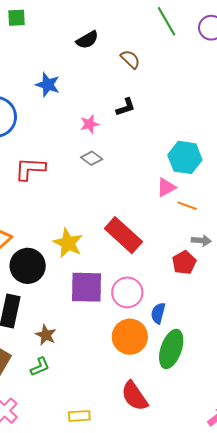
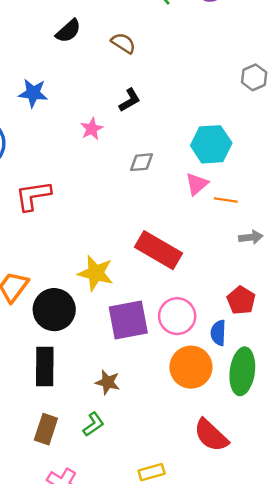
gray diamond: (92, 158) -> (142, 162), moved, turned -30
red pentagon: (184, 263) -> (241, 300), moved
brown star: (46, 335) -> (108, 382), moved

